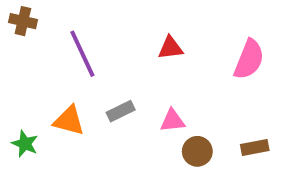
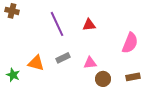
purple line: (82, 54) -> (57, 24), moved
pink semicircle: (249, 59) -> (130, 43), moved

